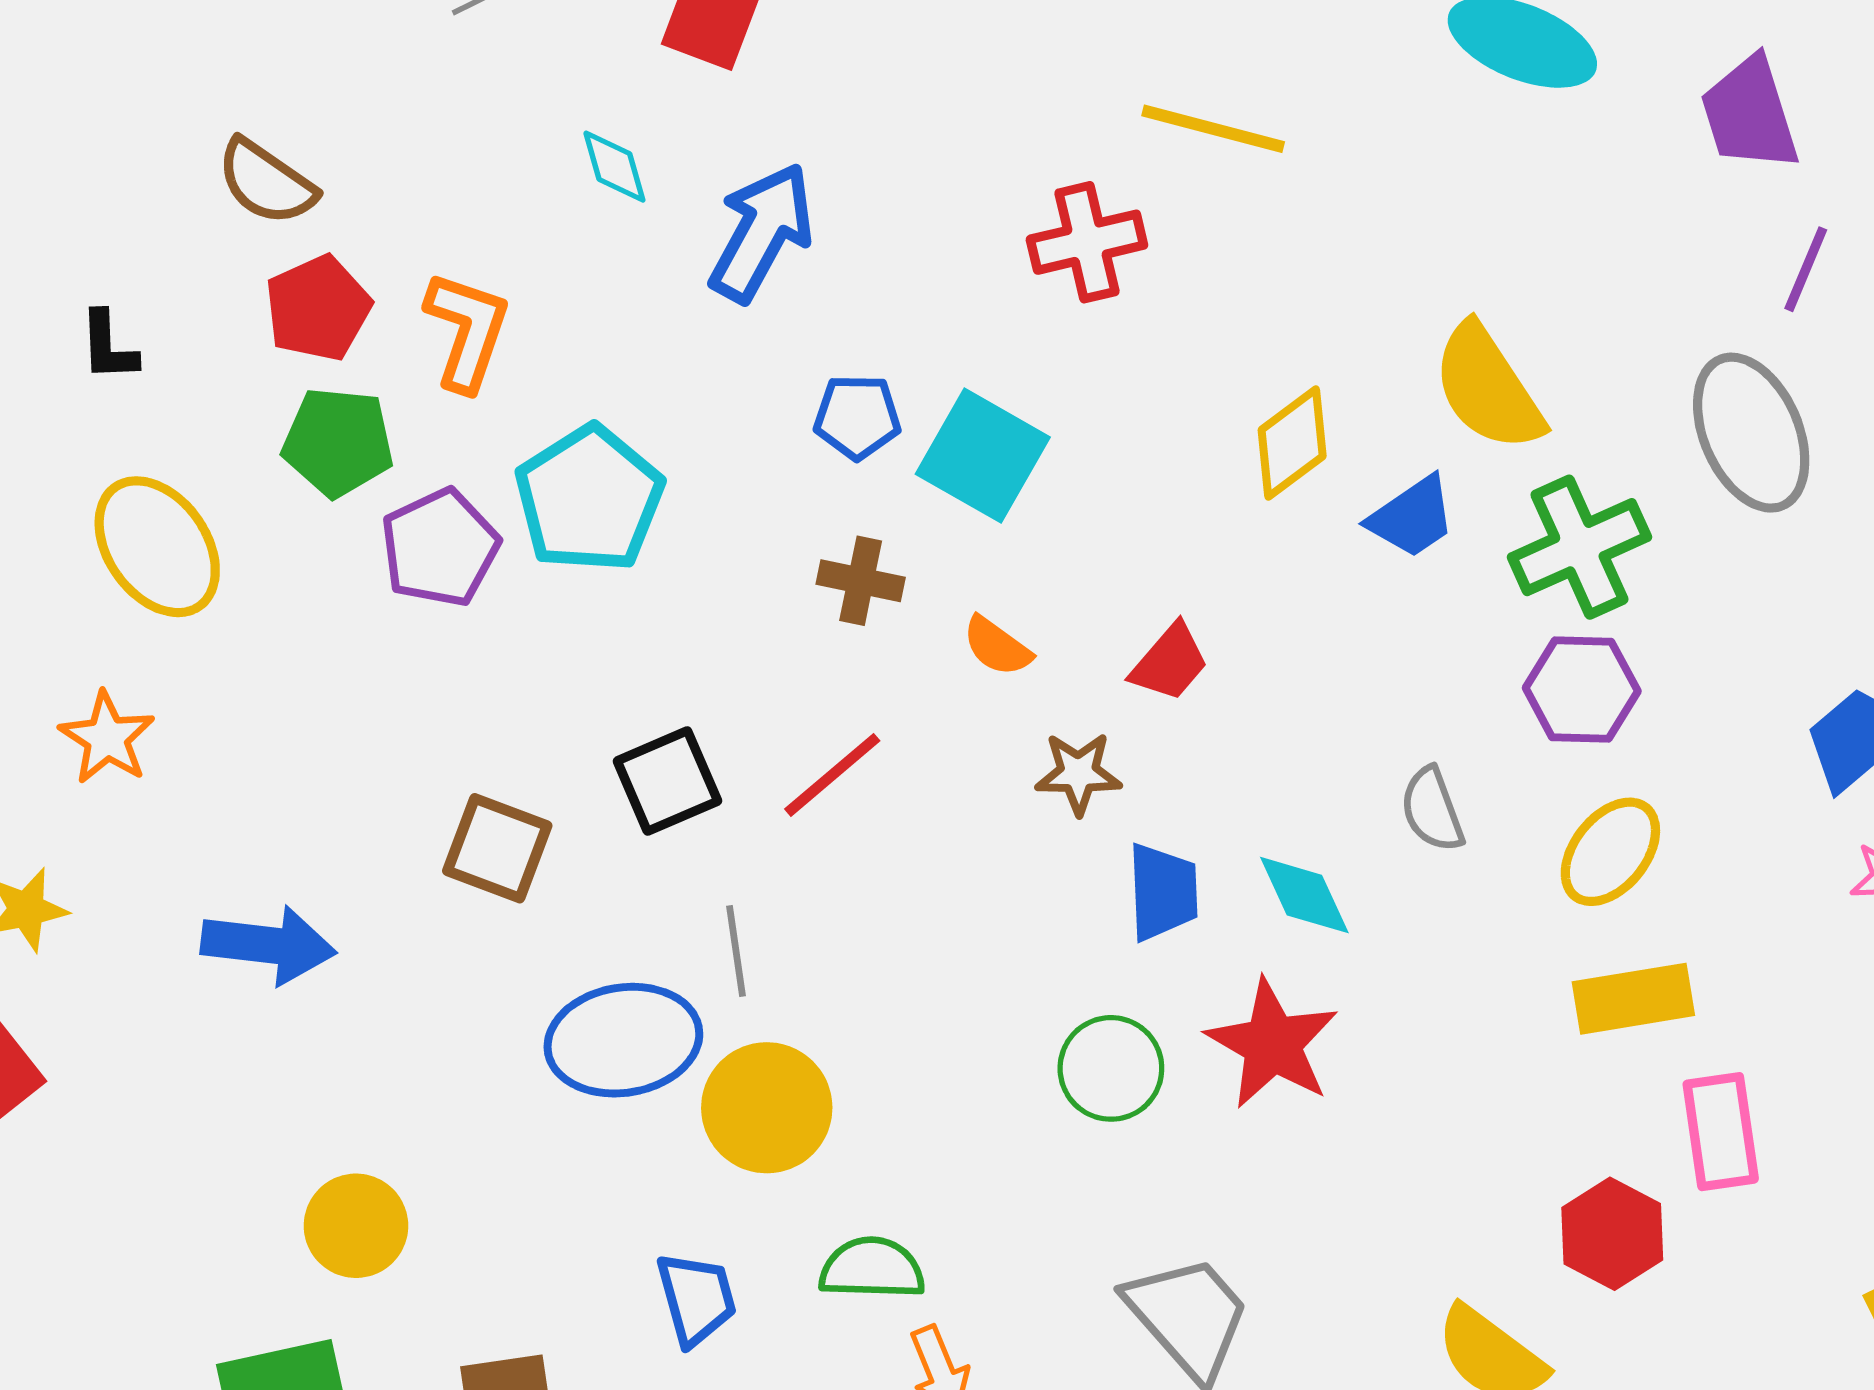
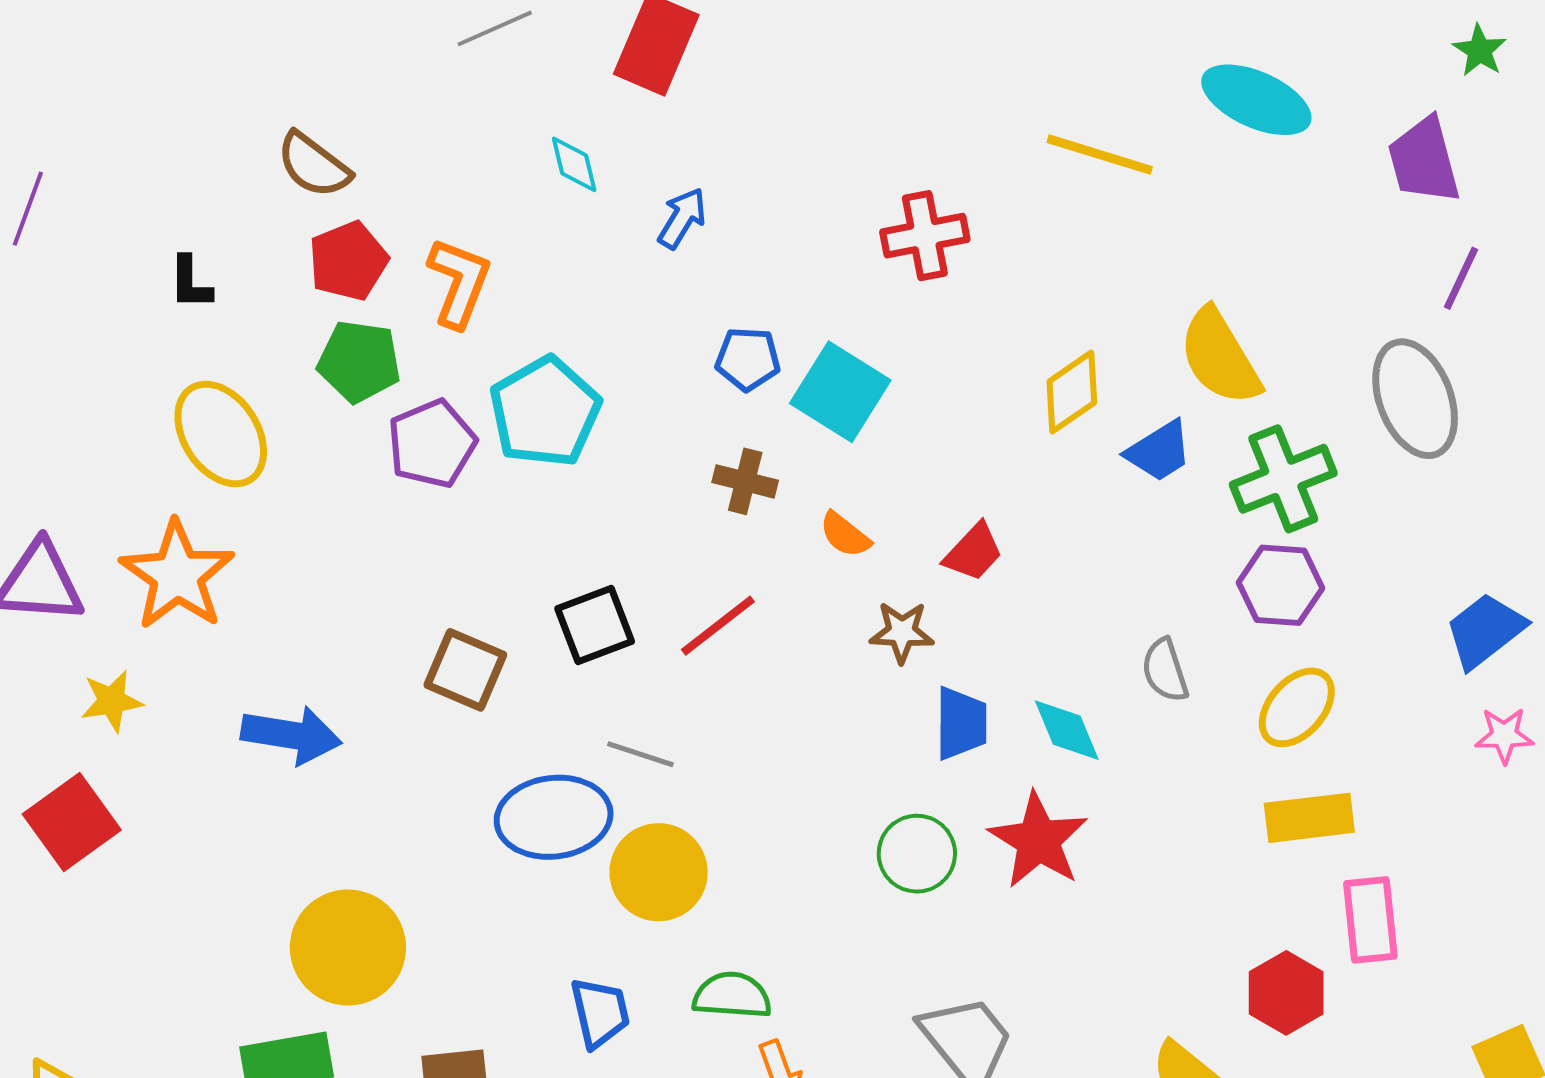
yellow line: (1213, 129) -> (1100, 155), moved
blue arrow: (762, 232) -> (682, 218), size x0.6
orange star: (107, 738) -> (177, 575), size x1.6
gray line: (736, 951) -> (640, 754), turned -66
yellow circle: (356, 1226) -> (348, 948), size x1.5

